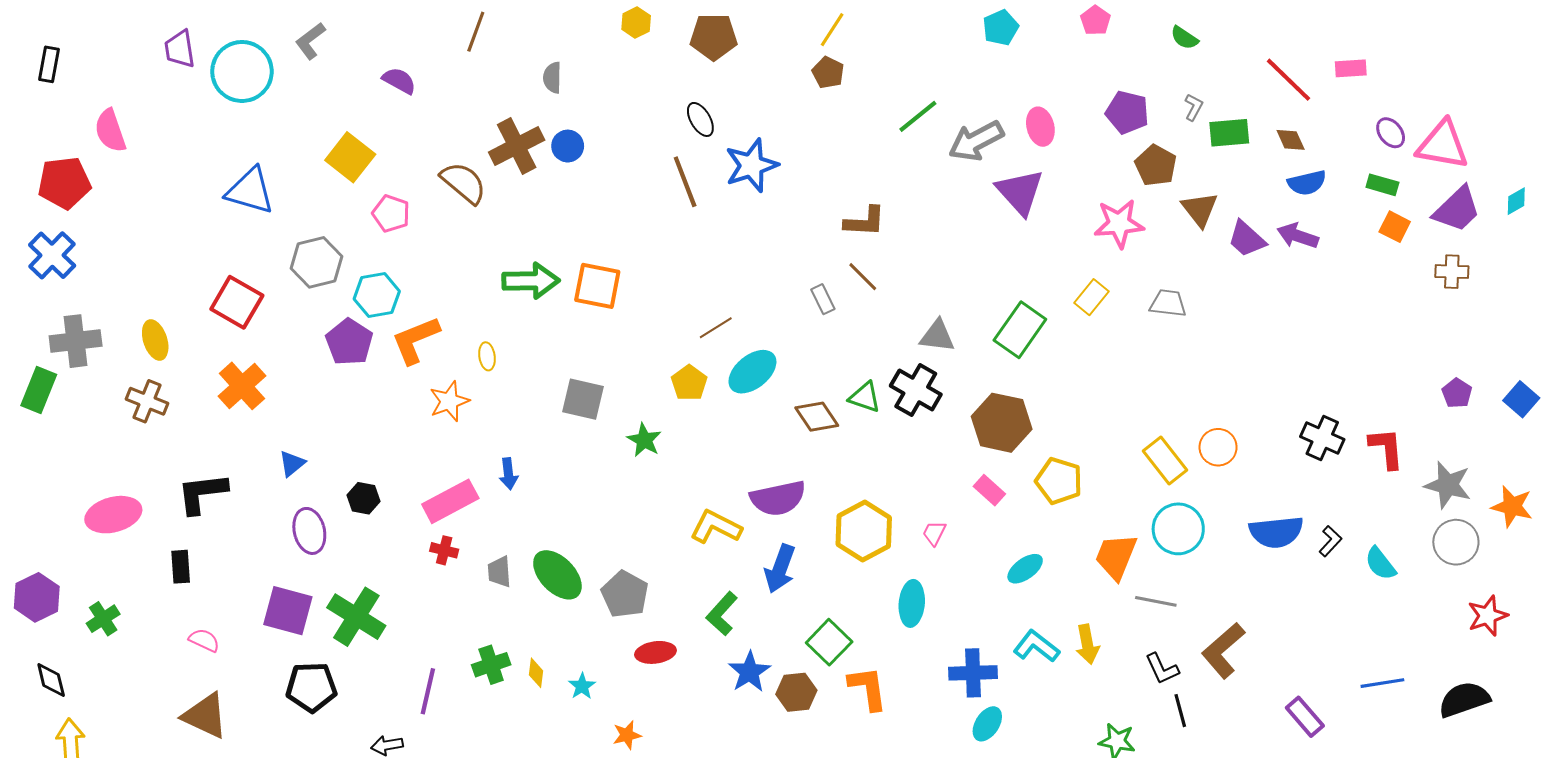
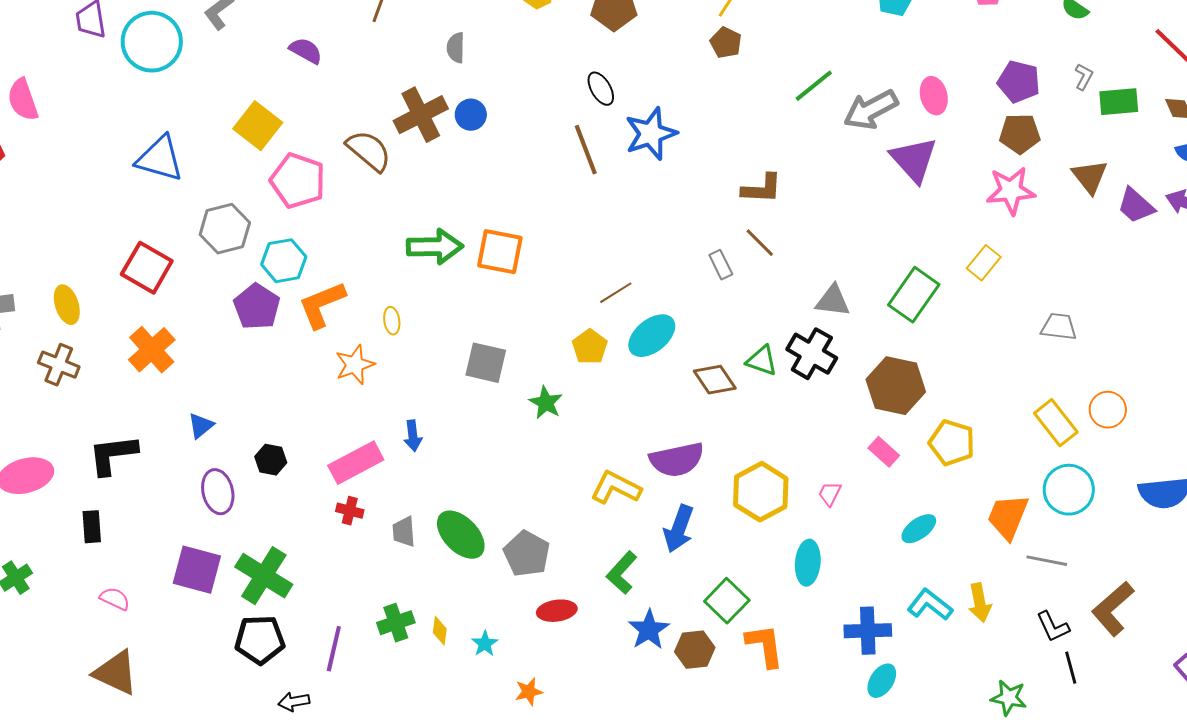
brown pentagon: (1156, 165) -> (1020, 134), moved, turned -30
pink pentagon: (391, 213) -> (298, 181), size x1.5
gray trapezoid: (1168, 303) -> (1059, 327), moved
black pentagon: (311, 687) -> (260, 640), moved

